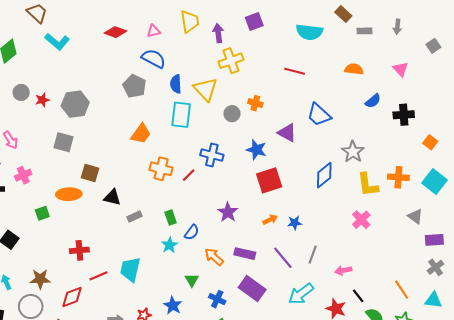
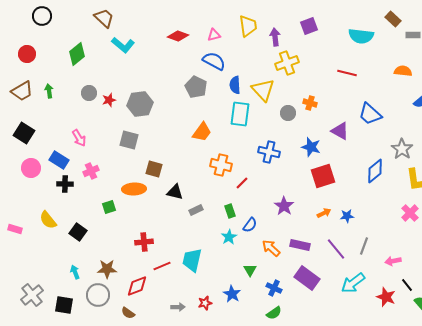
red line: (189, 175) -> (242, 183), moved

